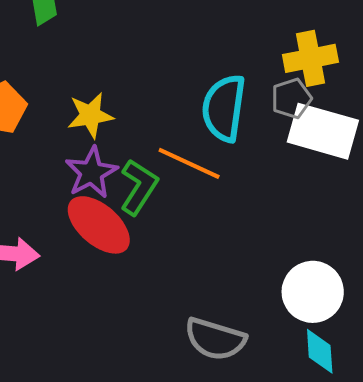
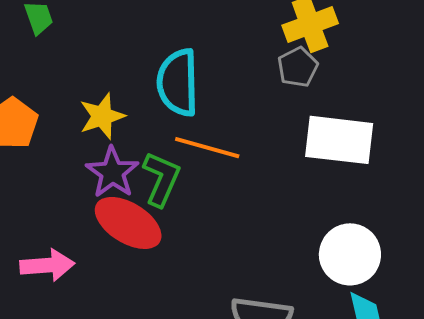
cyan semicircle: (224, 108) -> (178, 83), moved
white rectangle: (323, 131) -> (339, 140), moved

